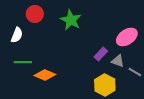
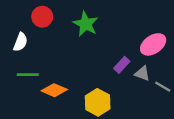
yellow hexagon: (105, 85) -> (98, 102), moved

